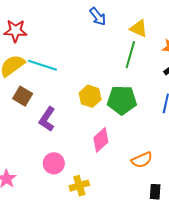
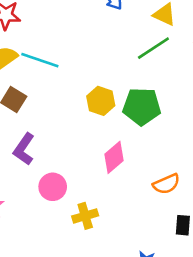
green line: (130, 55) -> (153, 48), turned 40
purple L-shape: (47, 119) -> (24, 149), moved

